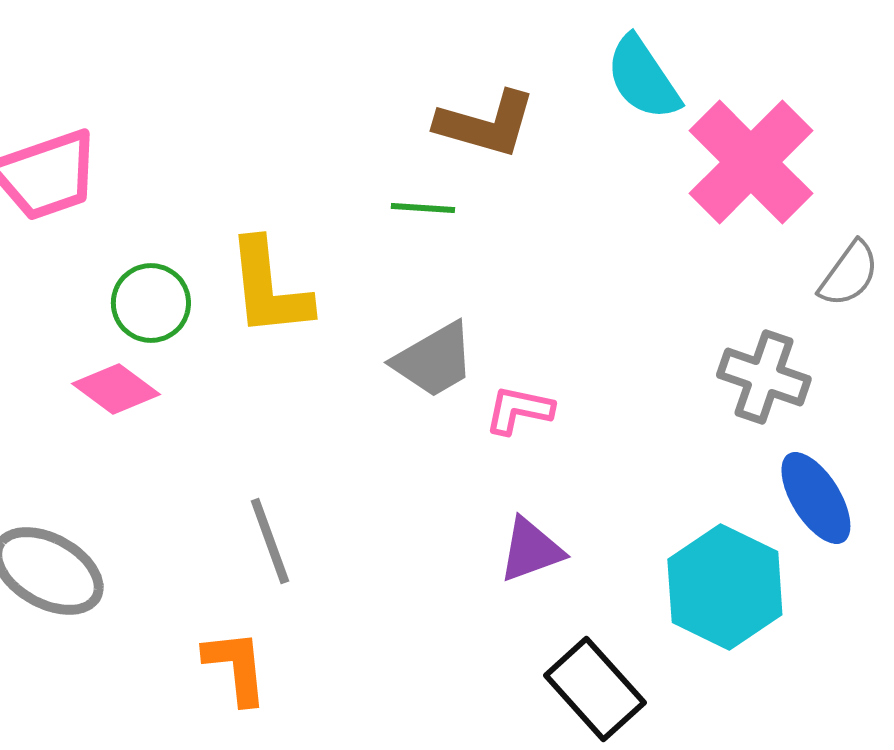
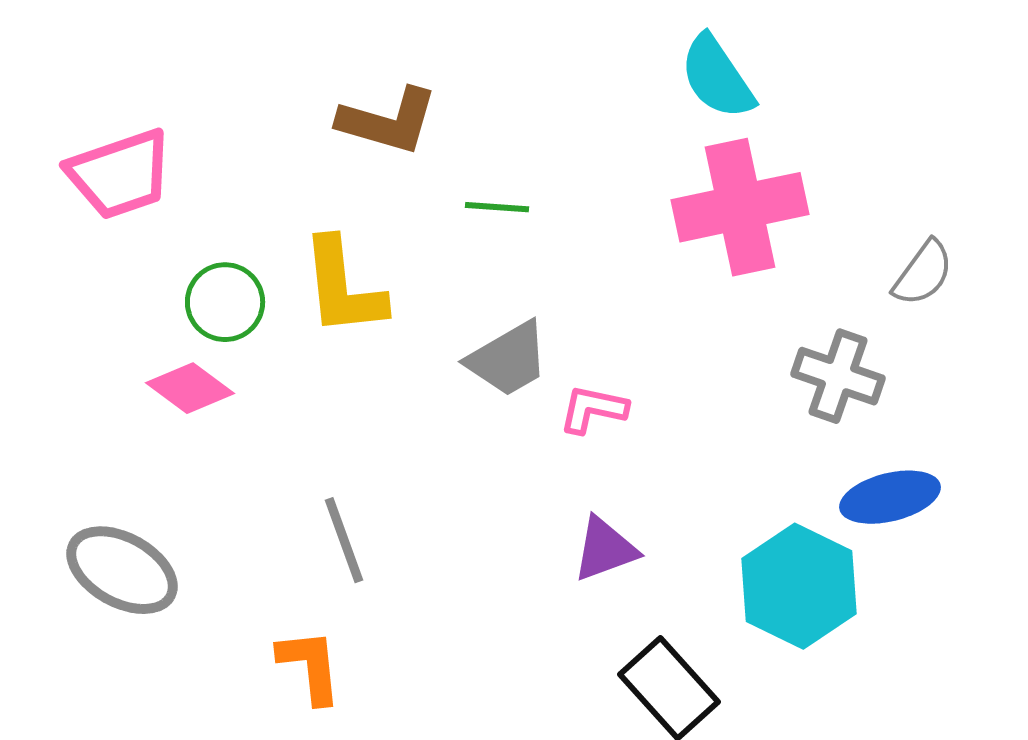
brown L-shape: (486, 124) -> (388, 121), moved
pink cross: (751, 162) -> (740, 207), moved, turned 33
blue ellipse: (816, 498) -> (890, 497), turned -72

